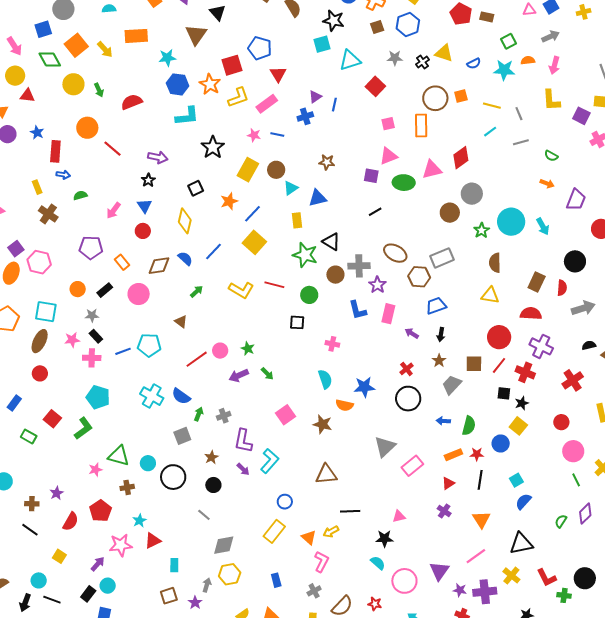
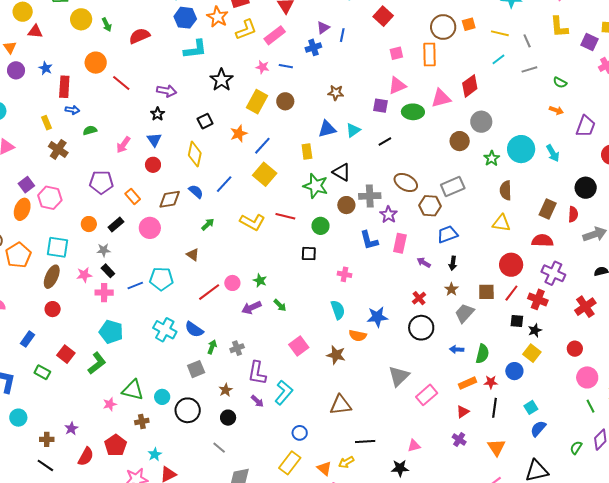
cyan triangle: (291, 188) -> (353, 130), moved

